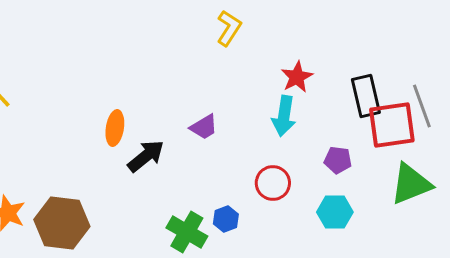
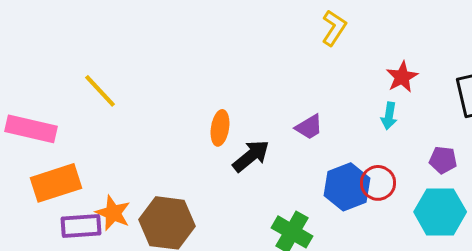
cyan arrow: (284, 116) -> (389, 116), size x0.7
cyan hexagon: (335, 212) -> (440, 212), size x1.4
blue hexagon: (226, 219) -> (347, 187), moved, size x1.8

